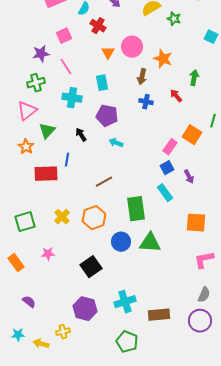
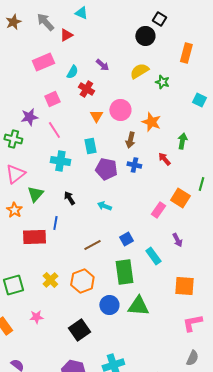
green cross: (36, 83) -> (13, 139), moved, turned 30
purple pentagon: (107, 116) -> (106, 169), moved
blue square: (167, 168) -> (126, 239), moved

